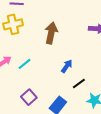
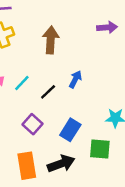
black line: (79, 83) -> (48, 92), moved

